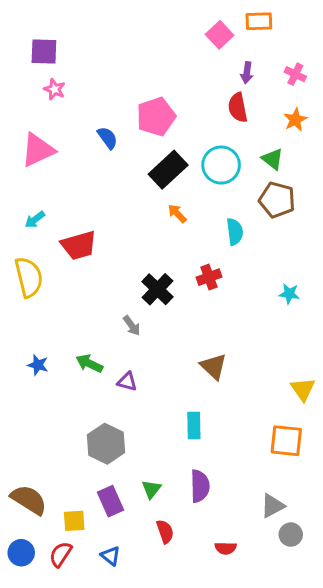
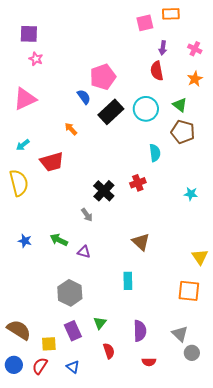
pink square: (220, 35) -> (145, 23), turned 30
blue semicircle: (108, 138) -> (84, 97), moved
orange arrow: (177, 214) -> (71, 129), moved
purple semicircle: (200, 486) -> (140, 331), moved
gray triangle: (273, 506) -> (180, 334), turned -48

